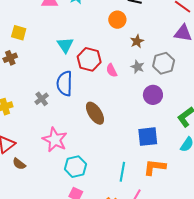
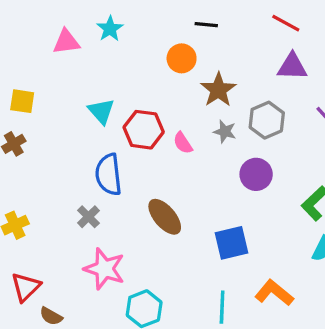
brown star: (137, 41) -> (218, 90), size x1.5
gray cross: (42, 99) -> (88, 217), moved
blue square: (148, 137) -> (232, 243), moved
orange L-shape: (155, 167) -> (274, 293), turned 40

